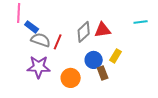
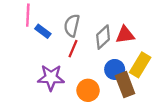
gray semicircle: (41, 40) -> (72, 25), moved, turned -96
yellow rectangle: (116, 56) -> (140, 65), size x1.5
brown rectangle: (103, 73) -> (125, 85), size x1.5

